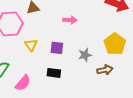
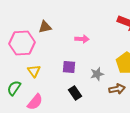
yellow triangle: (31, 45) -> (34, 71), moved
black rectangle: (54, 73) -> (75, 93), moved, turned 48

